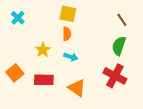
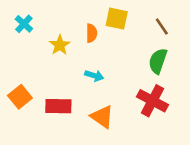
yellow square: (68, 14) -> (117, 19), moved
orange semicircle: (67, 34) -> (92, 33), moved
yellow star: (43, 50) -> (60, 45), moved

